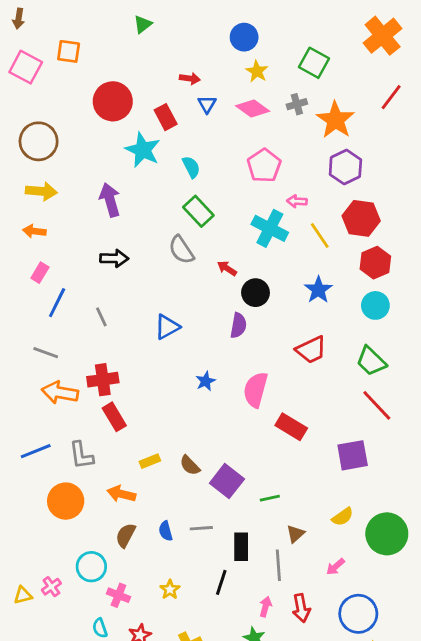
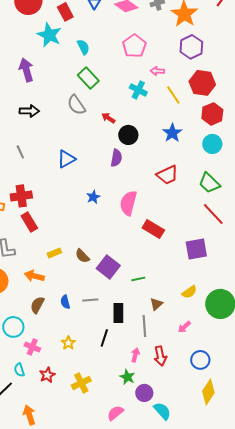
cyan cross: (270, 228) -> (138, 90), size x0.7
blue circle: (358, 614) -> (200, 360), size x0.7

